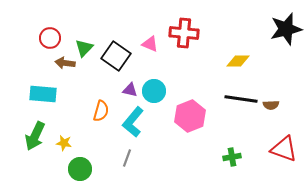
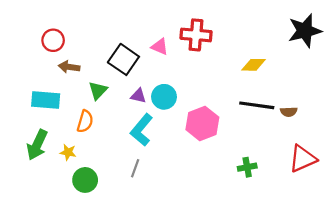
green triangle: (84, 48) -> (98, 90), moved
orange semicircle: (101, 111) -> (85, 121), moved
red triangle: (284, 149) -> (303, 159), turned -44

